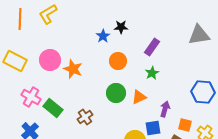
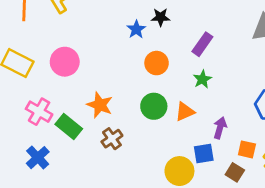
orange star: (73, 69) -> (100, 105), moved

